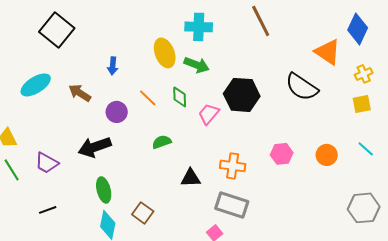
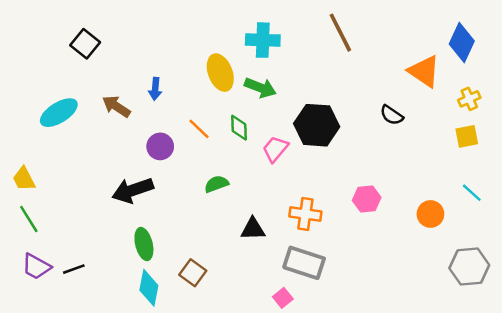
black square: (57, 30) -> (85, 44), size x0.7
black semicircle: (302, 87) -> (392, 115), size x0.6
brown arrow: (80, 93) -> (116, 106), moved
orange circle: (327, 155) -> (430, 214), moved
purple trapezoid: (47, 163) -> (36, 267), moved

